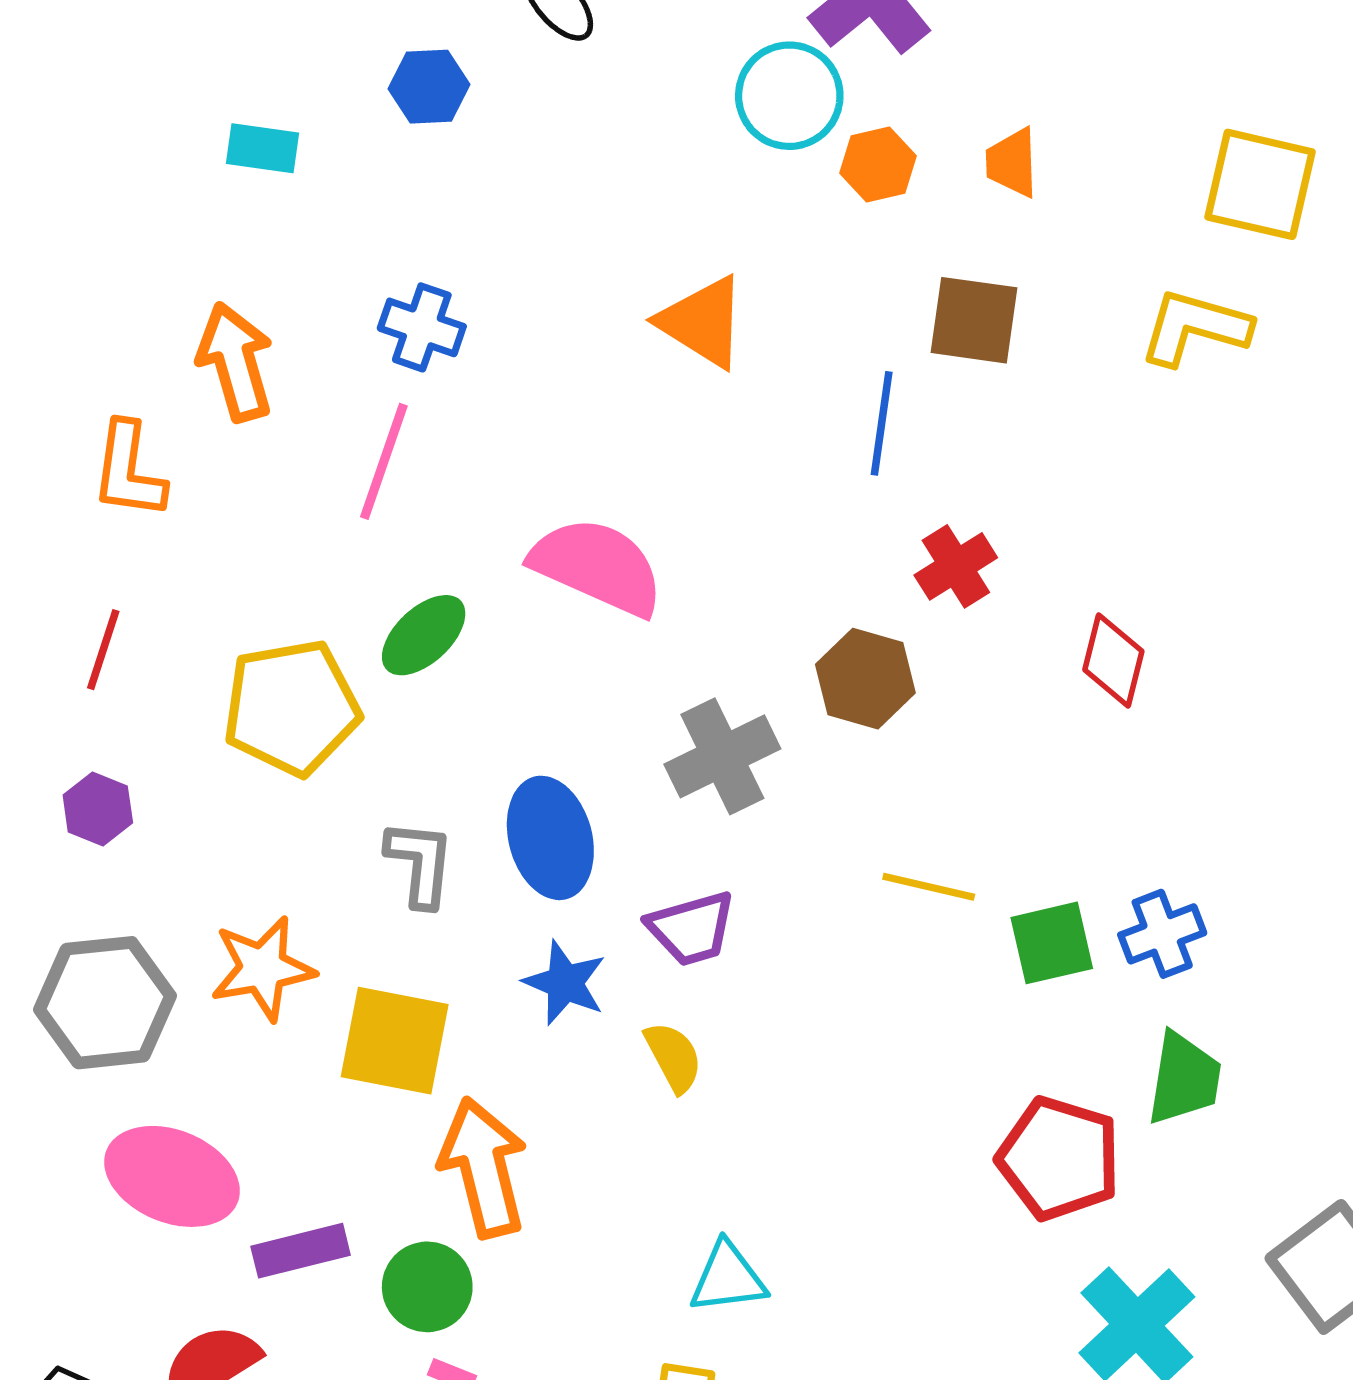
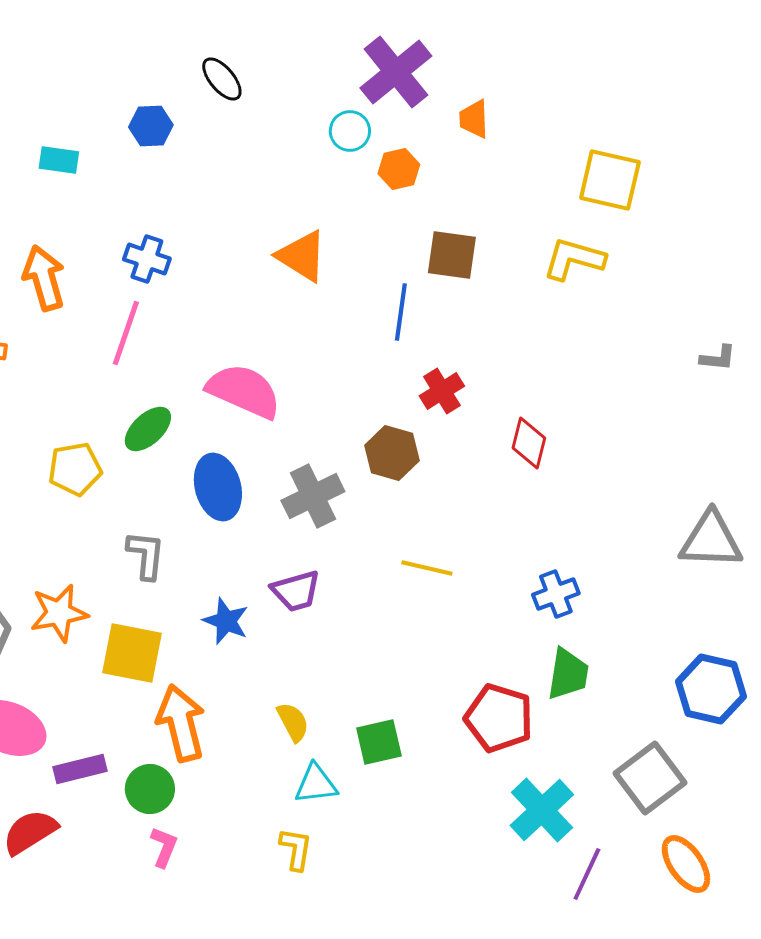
cyan circle: (789, 96) -> (350, 131), size x0.7
orange trapezoid: (1012, 163) -> (474, 119), moved
yellow pentagon: (291, 708) -> (75, 469), size x0.7
blue ellipse: (550, 838) -> (218, 487), moved
green square: (1052, 943) -> (379, 742), moved
yellow semicircle: (673, 1057) -> (293, 722), moved

